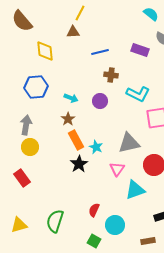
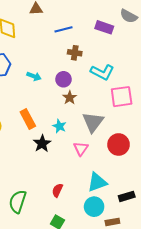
brown star: (68, 119) -> (70, 98), moved
orange rectangle: (76, 140) -> (28, 119), moved
gray triangle: (129, 143) -> (93, 122), turned -40
cyan triangle: (135, 190) -> (97, 182), moved
cyan circle: (115, 225) -> (94, 207), moved

